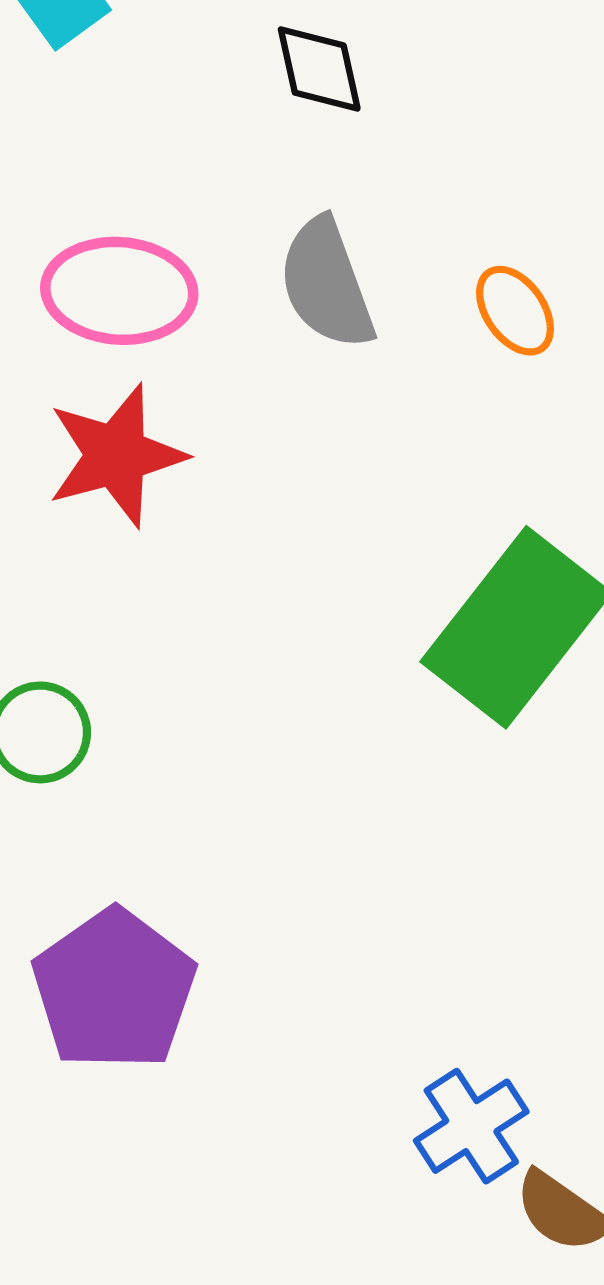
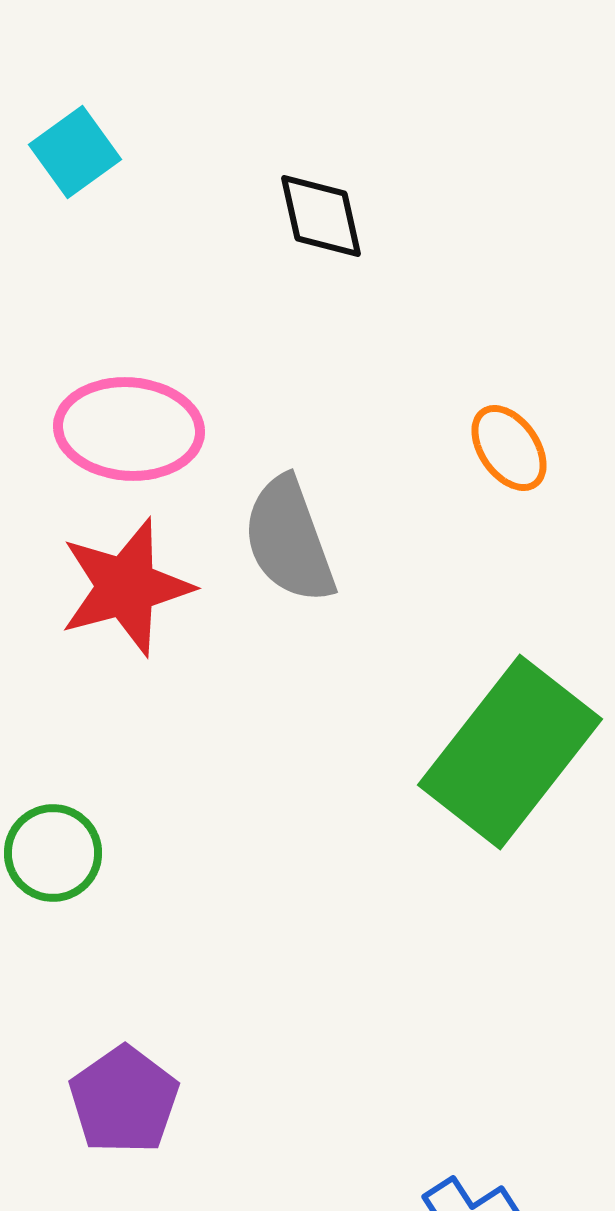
gray semicircle: (327, 284) -> (289, 540), moved
purple pentagon: (114, 990) -> (124, 1100), size x0.7

